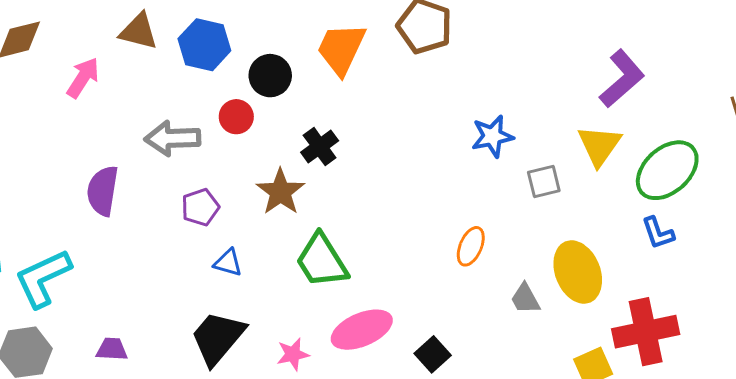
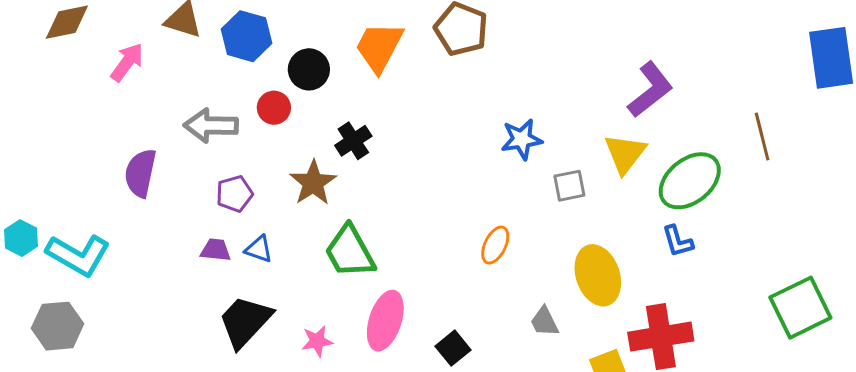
cyan L-shape: (43, 278) -> (78, 255), turned -128
gray trapezoid: (525, 299) -> (544, 322), moved
pink ellipse: (362, 330) -> (385, 321), turned -52
purple trapezoid: (112, 349) -> (216, 250), moved

